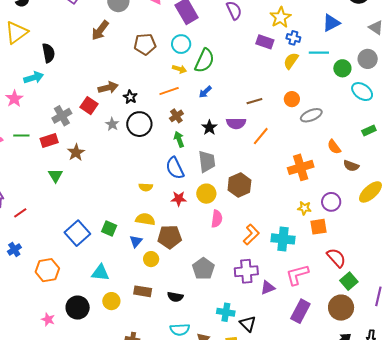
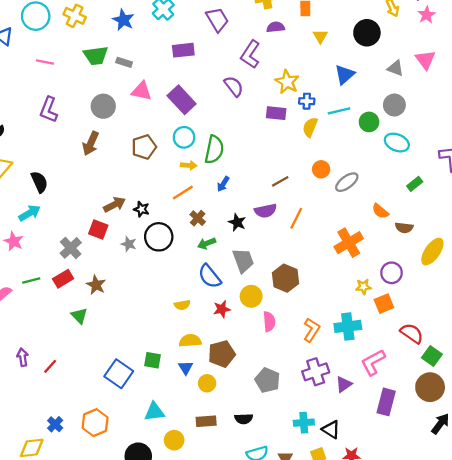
green arrow: (179, 139) -> (207, 243), turned -77
blue cross: (14, 249) -> (55, 424), moved

